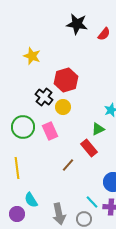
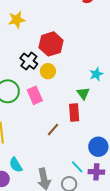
yellow star: (32, 56) -> (17, 20), turned -30
green triangle: (98, 129) -> (83, 93), turned -40
red rectangle: (89, 148) -> (74, 112), turned 36

